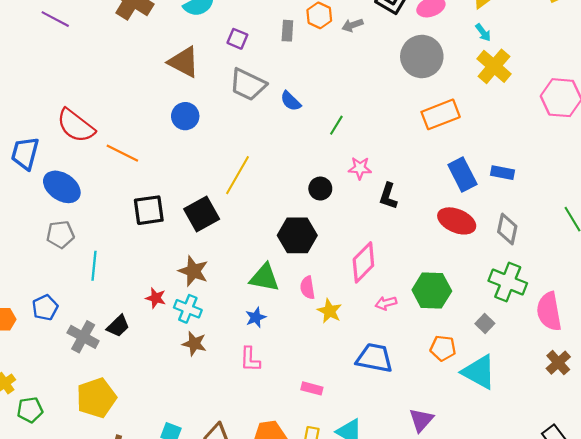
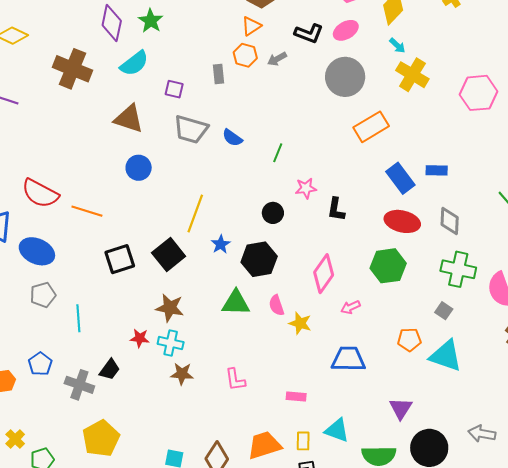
green hexagon: (432, 290) -> (388, 266), moved
blue star: (256, 317) -> (221, 244), moved

